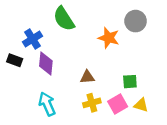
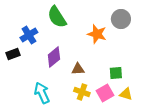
black rectangle: (15, 60) -> (13, 54), turned -40
purple diamond: (46, 64) -> (54, 57), moved, turned 45
yellow cross: (92, 103) -> (82, 92), turned 35

